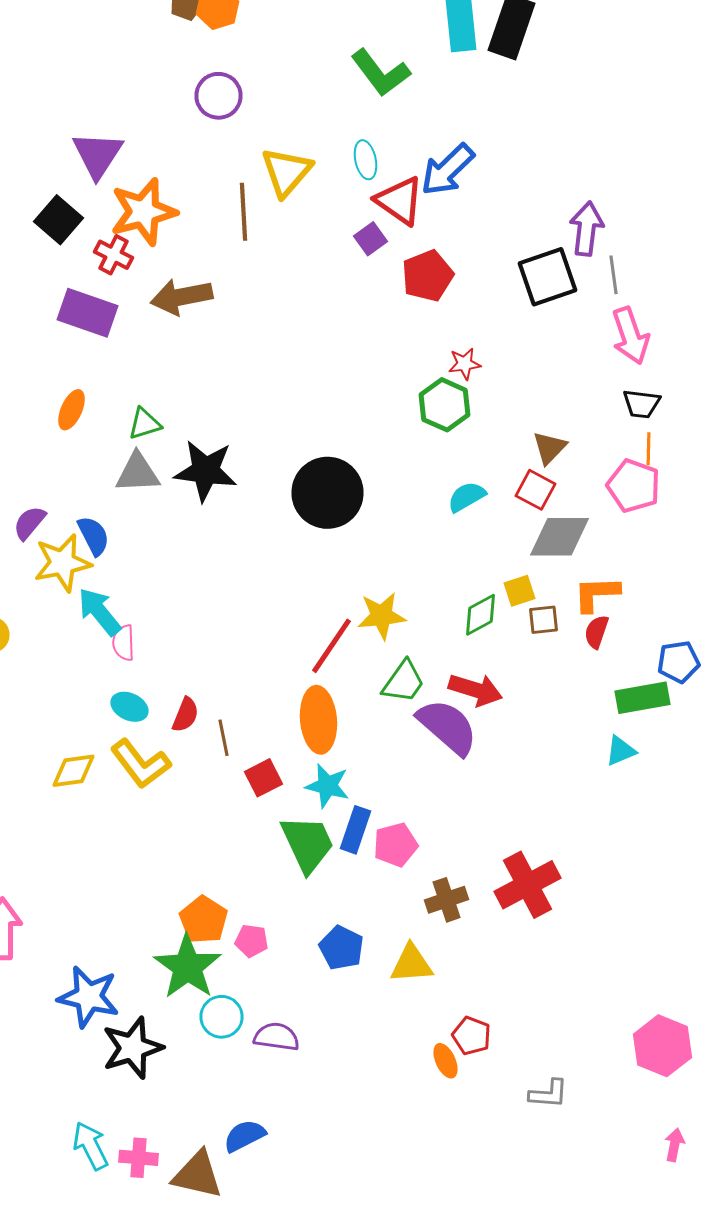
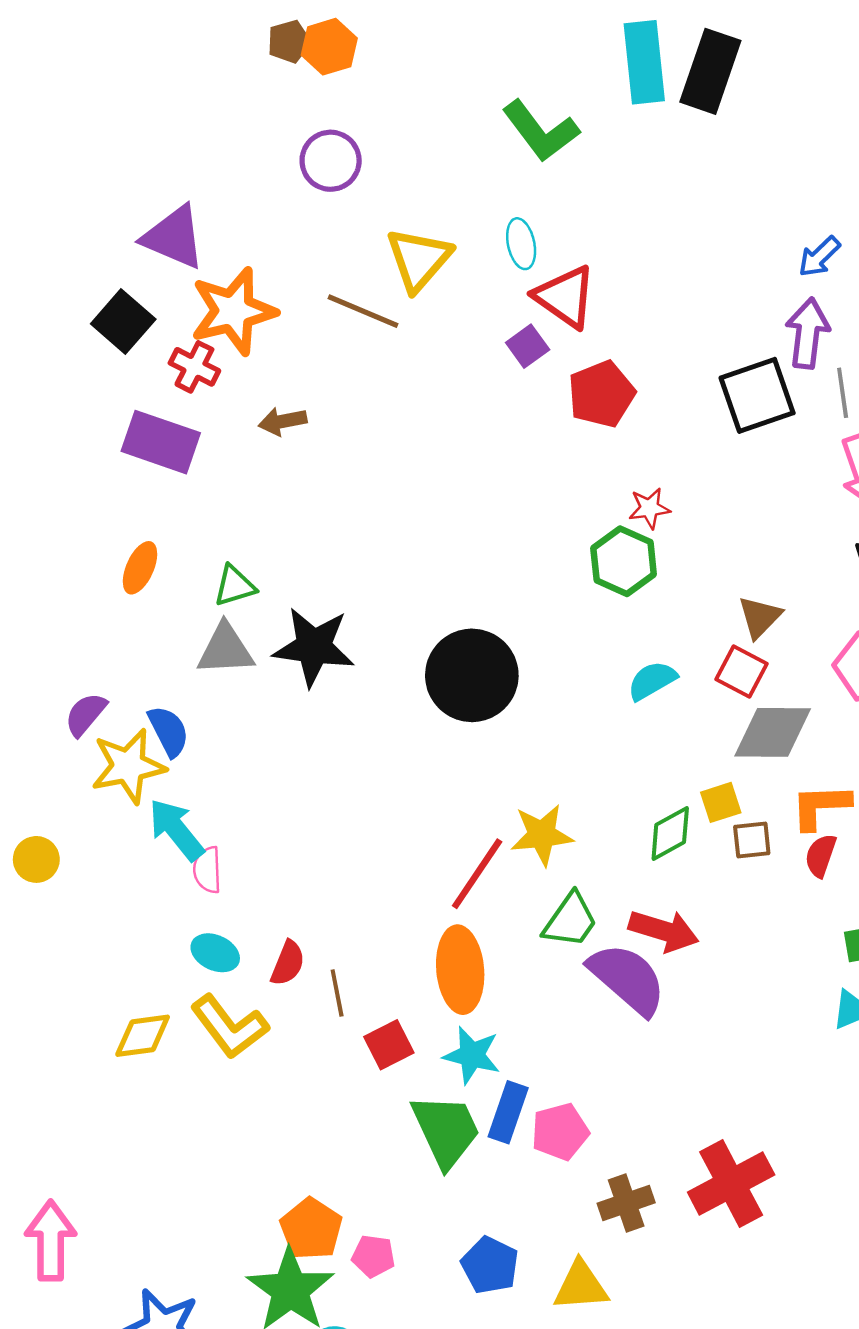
purple triangle: (98, 155) -> (174, 237), turned -40
blue arrow: (448, 170) -> (819, 257), moved, size x0.6
brown line: (244, 212) -> (363, 311), turned -64
brown arrow: (182, 297) -> (283, 421), size x0.6

